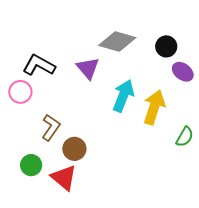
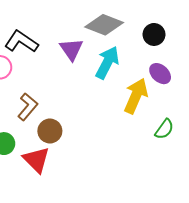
purple ellipse: (183, 72) -> (160, 74), moved
cyan arrow: (123, 96) -> (107, 63), moved

